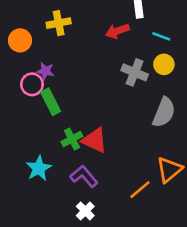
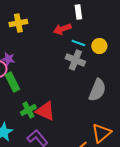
cyan line: (161, 36) -> (78, 43), moved
yellow circle: (164, 64) -> (99, 46), moved

